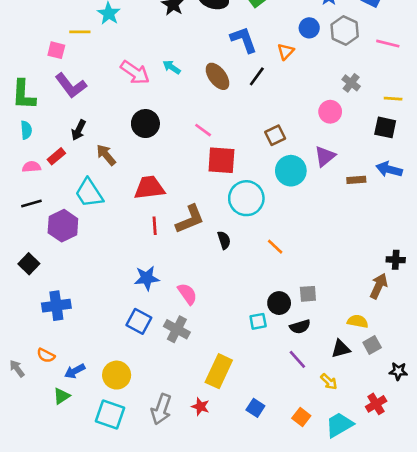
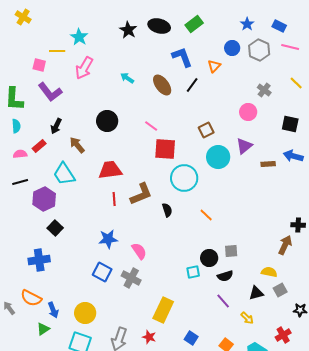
pink line: (388, 44) -> (290, 47), moved
pink arrow: (135, 72) -> (84, 68), moved, turned 85
yellow line: (393, 99) -> (296, 83), moved, turned 40
black square: (29, 264) -> (55, 228), moved
orange semicircle: (46, 355) -> (31, 298), size x1.5
blue arrow: (75, 371) -> (53, 310), turned -84

